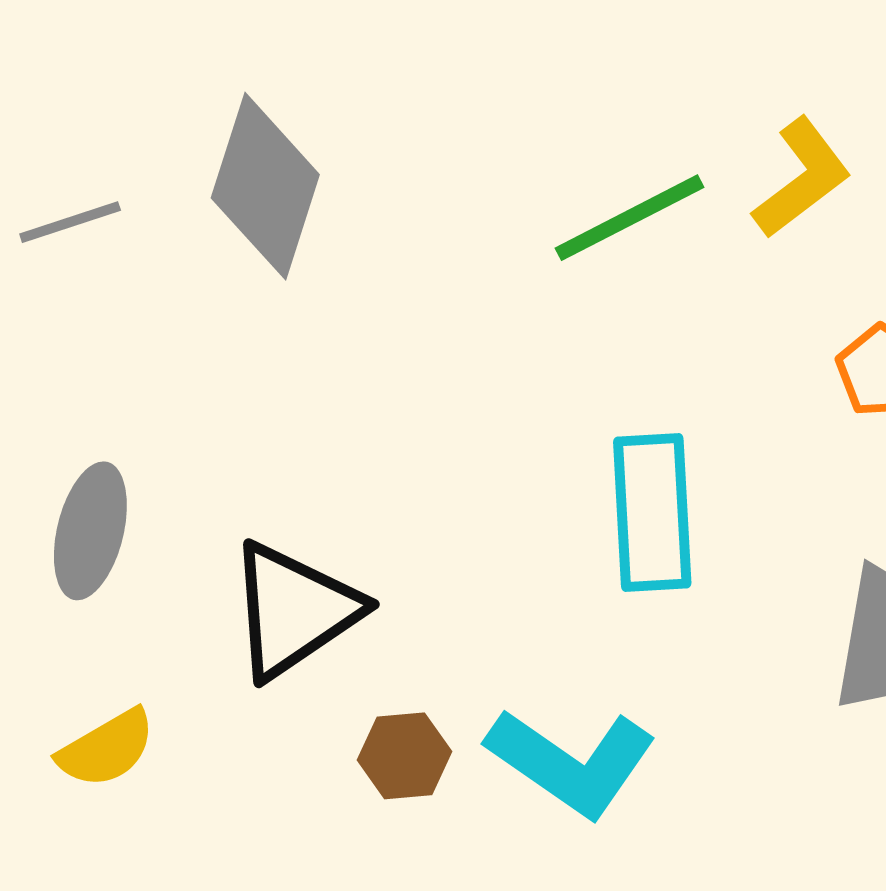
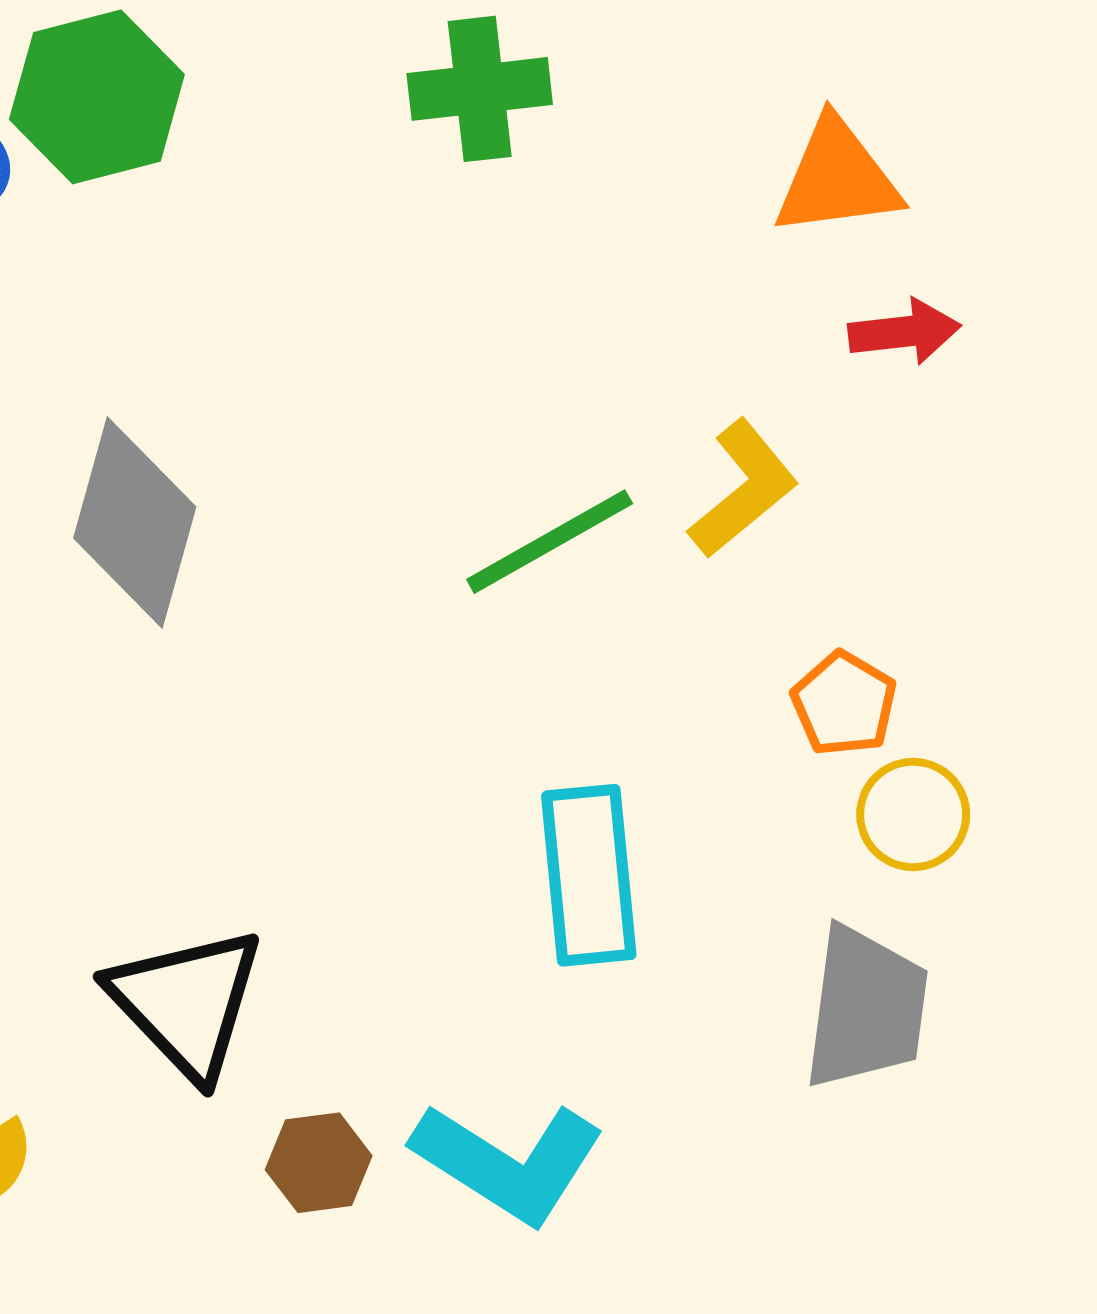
black triangle: (294, 610) -> (187, 1003), turned -37

